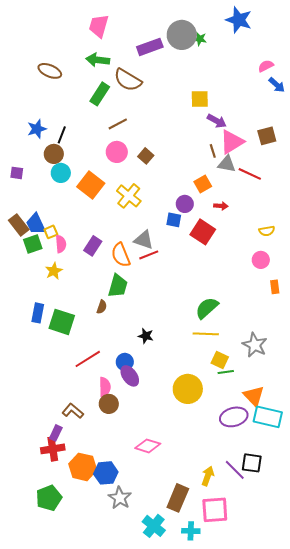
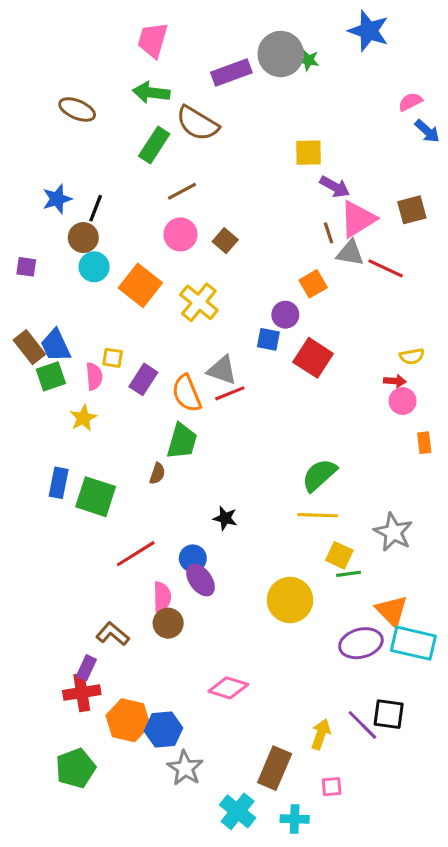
red arrow: (221, 206) -> (395, 381), moved
yellow square: (51, 232) -> (113, 358), moved, turned 32
pink square: (215, 510) -> (332, 787), size x0.5

